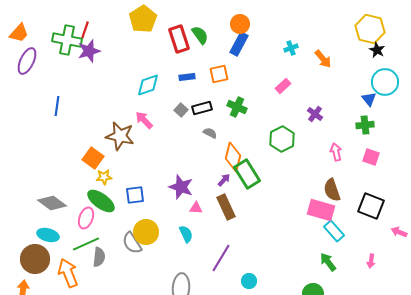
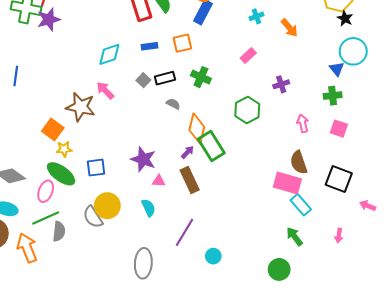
purple cross: (315, 114) -> (281, 84), turned 35

